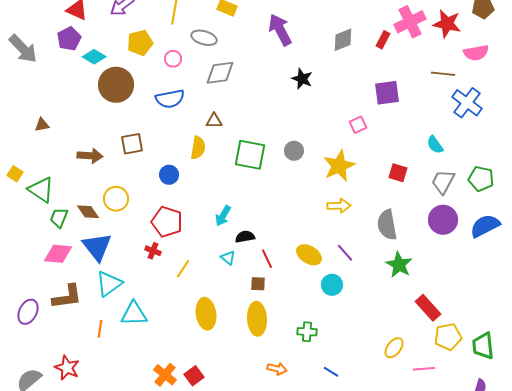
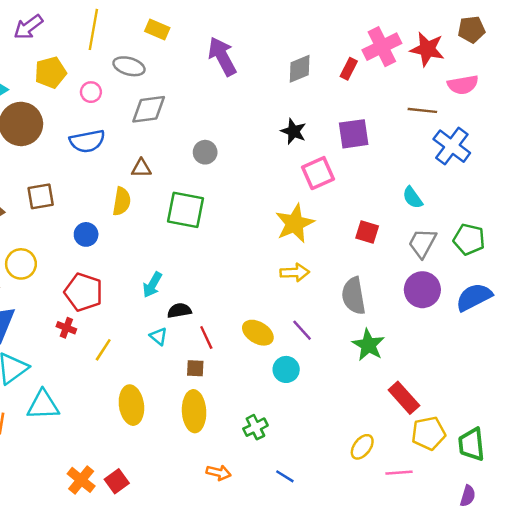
black star: (302, 79) -> (293, 131), moved
pink square: (358, 125) -> (318, 173), size x1.5
gray circle: (294, 151) -> (205, 152), moved
green cross: (307, 332) -> (255, 427), turned -30

